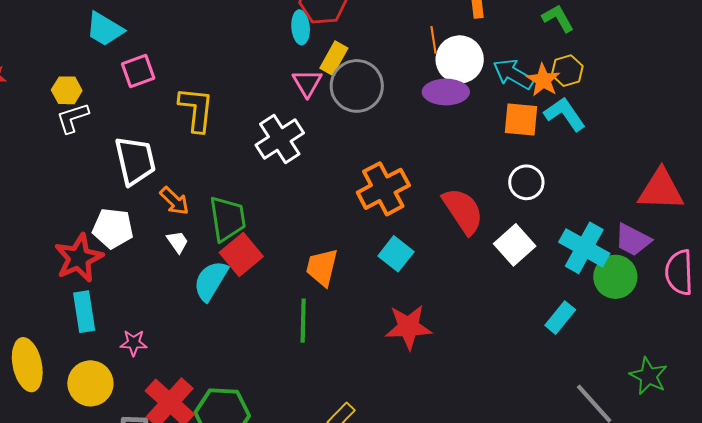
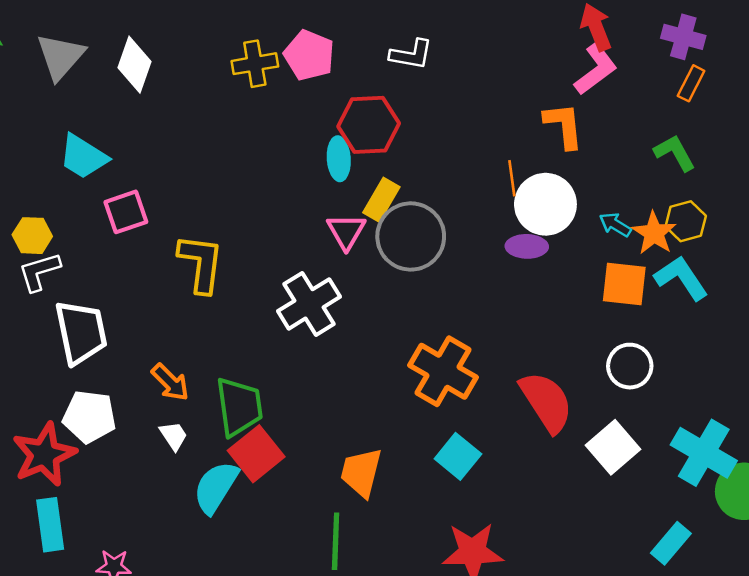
cyan arrow: (513, 74) -> (615, 225), size x0.6
purple ellipse: (446, 92) -> (527, 246), size x0.7
white trapezoid: (135, 161) -> (81, 332), moved
orange cross: (383, 189) -> (443, 371), turned -33

